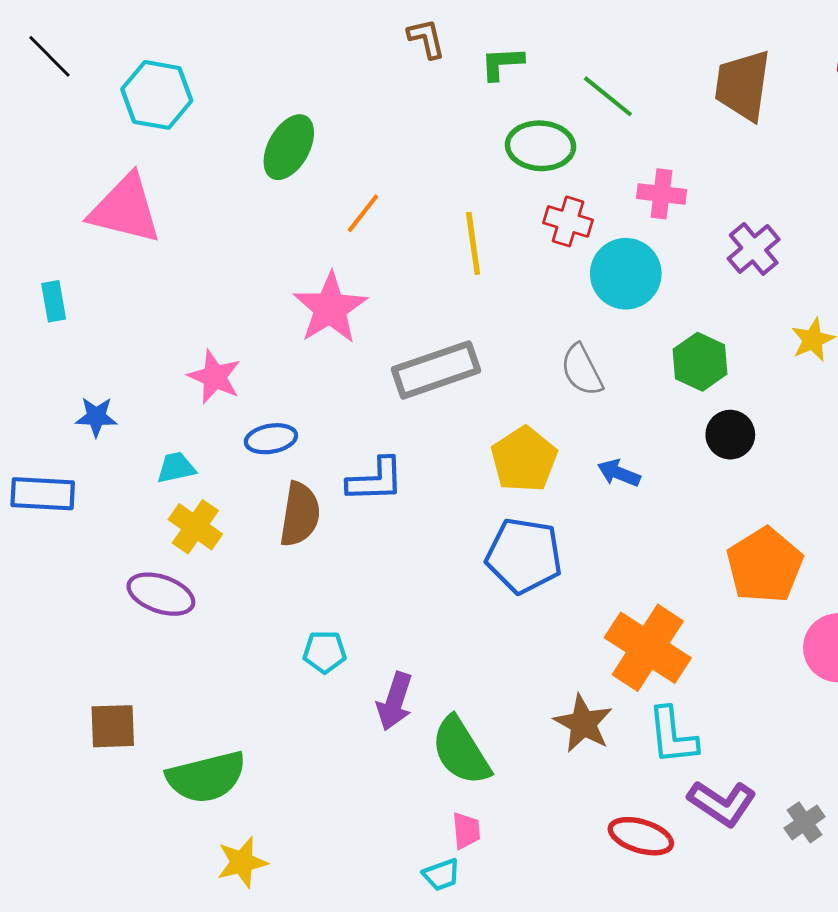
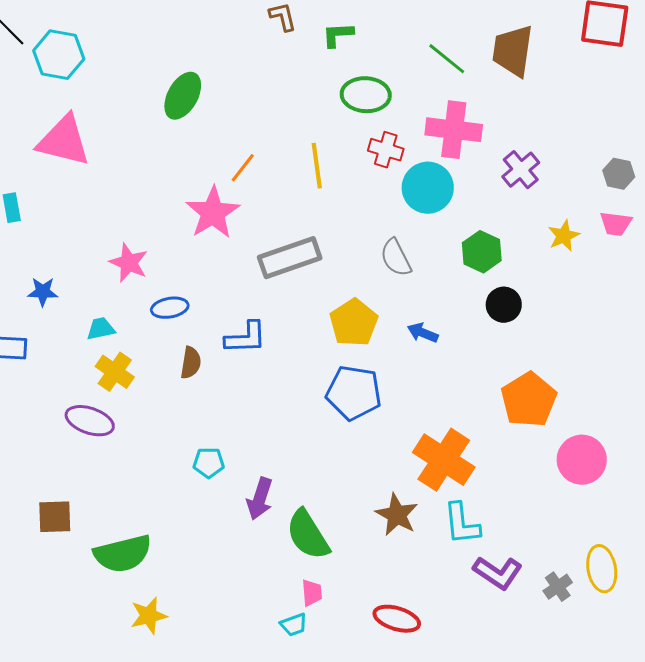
cyan hexagon: (157, 95) -> (59, 55), moved
green line: (608, 96) -> (447, 59), moved
pink cross: (662, 194) -> (454, 130), size x1.6
orange line: (363, 213) -> (243, 168), moved
brown semicircle: (300, 514) -> (191, 363), size x0.7
red ellipse: (641, 836) -> (397, 619), moved

